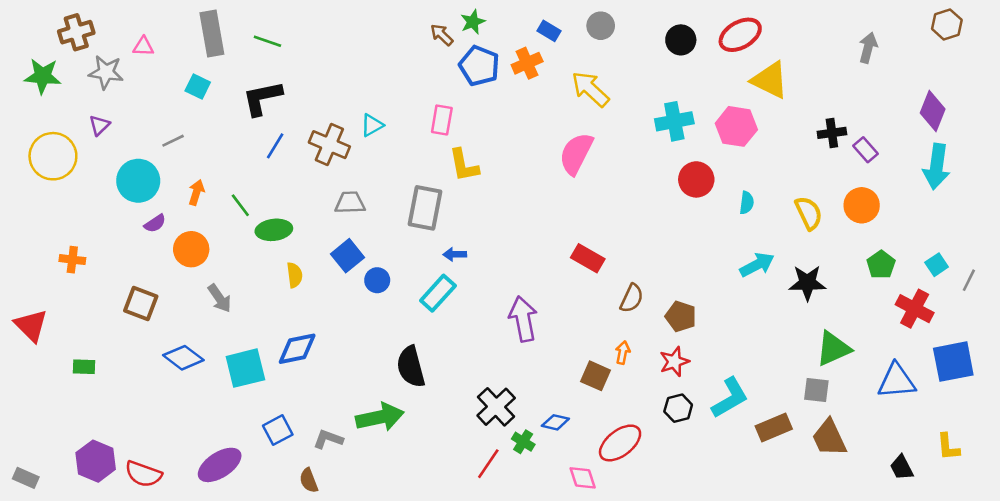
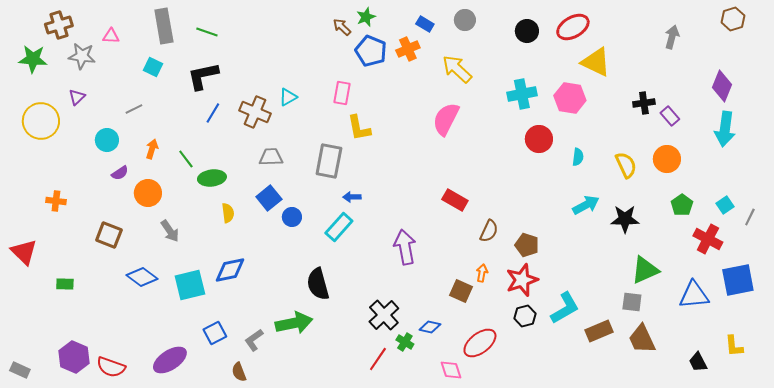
cyan circle: (138, 181) -> (107, 140), size x0.7
red star: (674, 362) -> (522, 280), size x1.4
gray L-shape: (328, 439) -> (254, 340), turned -55

